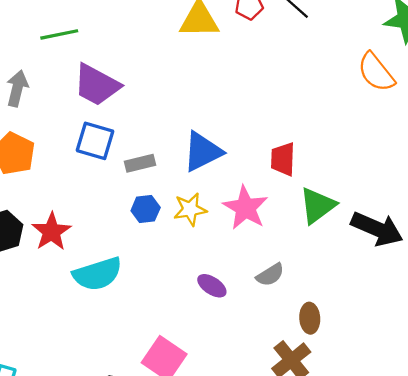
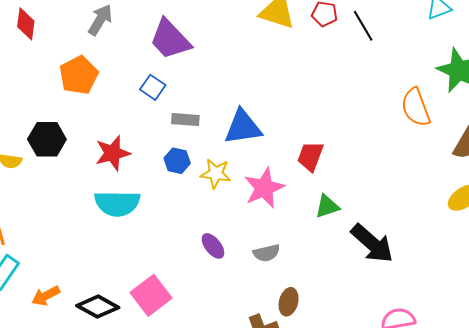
blue square: (95, 141) -> (153, 87), size x0.7
green triangle: (317, 206) -> (327, 206), size x0.7
red star: (51, 232) -> (113, 153), moved

